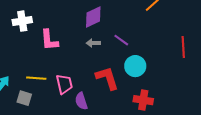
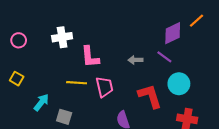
purple diamond: (93, 17) -> (173, 33), moved
yellow line: (36, 78) -> (77, 83), moved
pink trapezoid: (64, 84) -> (104, 87), moved

